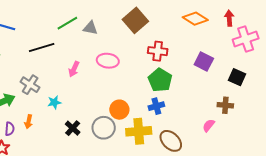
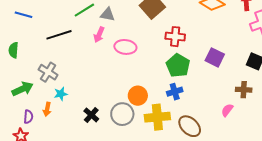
purple square: (204, 62) -> (215, 57), moved
pink arrow: (74, 69) -> (99, 35), moved
cyan star: (54, 102) -> (61, 94), moved

